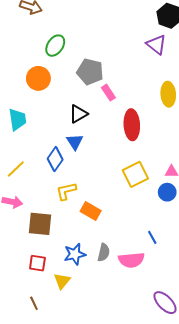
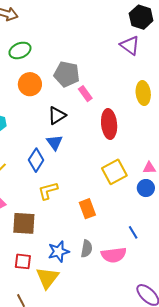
green ellipse: (55, 46) -> (20, 50), moved, turned 35
orange circle: (38, 78) -> (30, 84), moved
orange rectangle: (91, 211) -> (87, 209), moved, turned 42
yellow triangle: (62, 281) -> (47, 278), size x1.4

